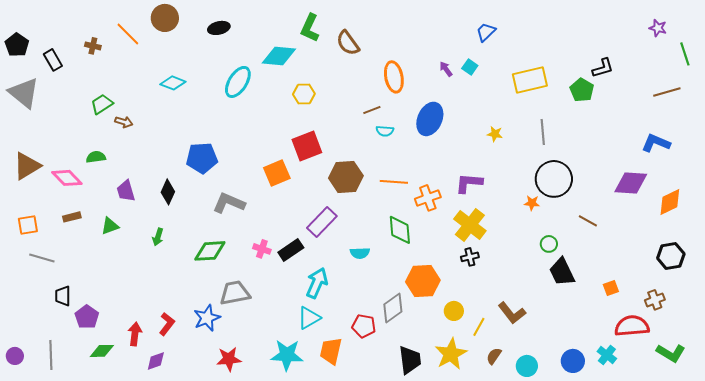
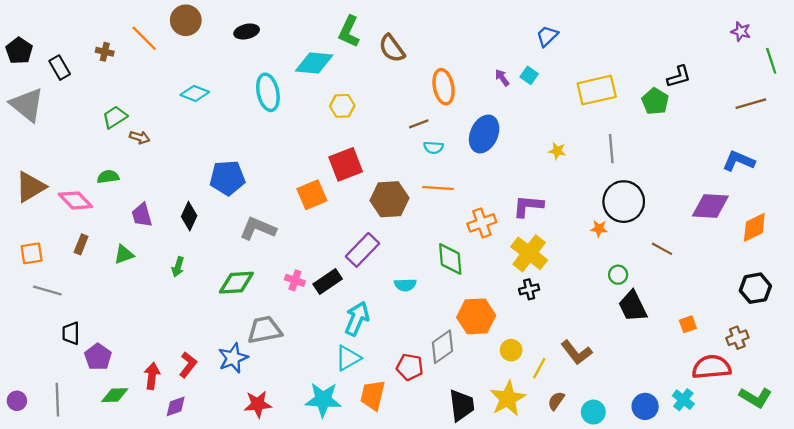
cyan ellipse: (238, 82) -> (268, 92), turned -44
orange line: (394, 182) -> (438, 188), moved
brown rectangle: (72, 217) -> (81, 244), turned -54

